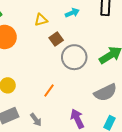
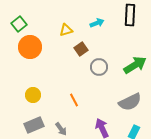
gray circle: (74, 57) -> (99, 67), size x0.7
orange line: (49, 90) -> (74, 100), turned -64

